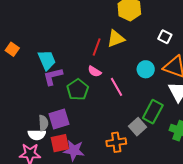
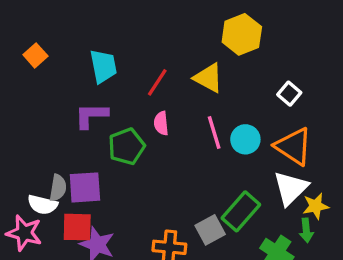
yellow triangle: (116, 39) -> (208, 78), turned 36
red line: (97, 47) -> (157, 82), moved
cyan trapezoid: (47, 60) -> (103, 66), moved
pink semicircle: (95, 71) -> (161, 123), turned 40
pink line: (117, 87) -> (214, 133), moved

